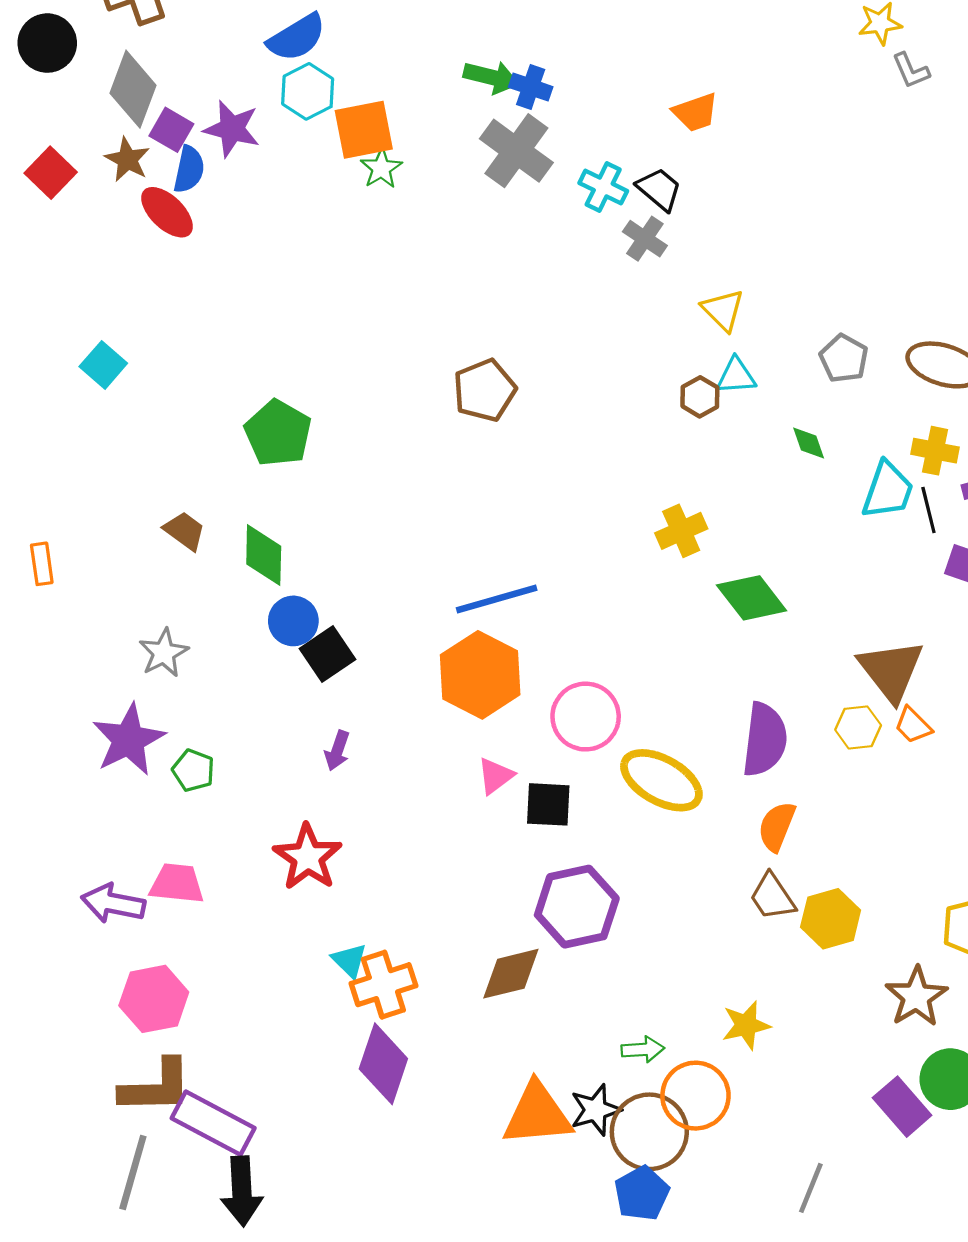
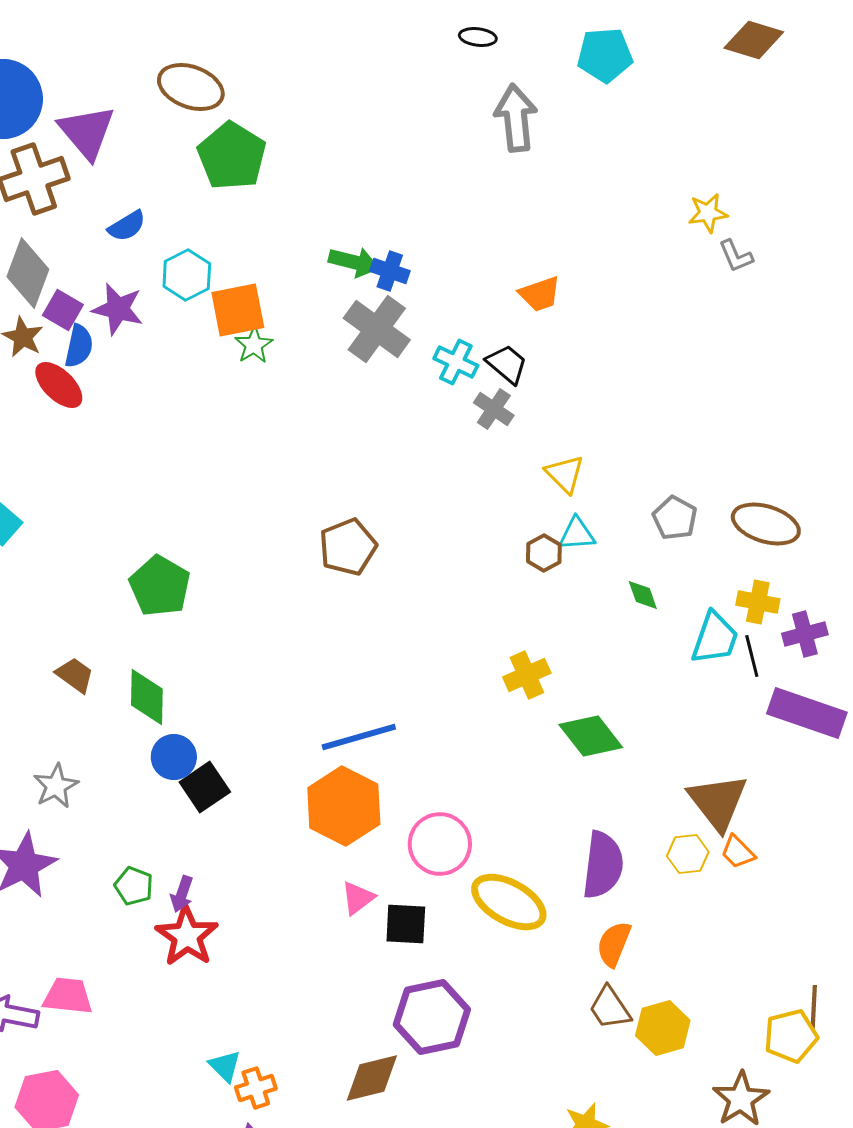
blue semicircle: (297, 38) -> (127, 226), moved, size x0.7
purple arrow: (337, 751) -> (182, 894), moved
green pentagon: (193, 770) -> (134, 886), moved
red star: (308, 857) -> (187, 936), moved
orange cross: (383, 985) -> (256, 1088), size x0.7

